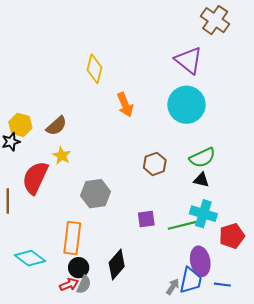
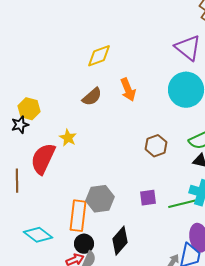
yellow diamond: (94, 69) -> (99, 56), turned 56
brown semicircle: (56, 126) -> (92, 97), moved
gray hexagon: (96, 194) -> (100, 199), moved

